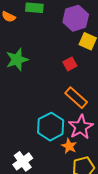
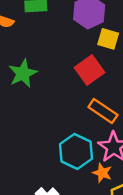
red square: (70, 64) -> (90, 70), size x1.6

